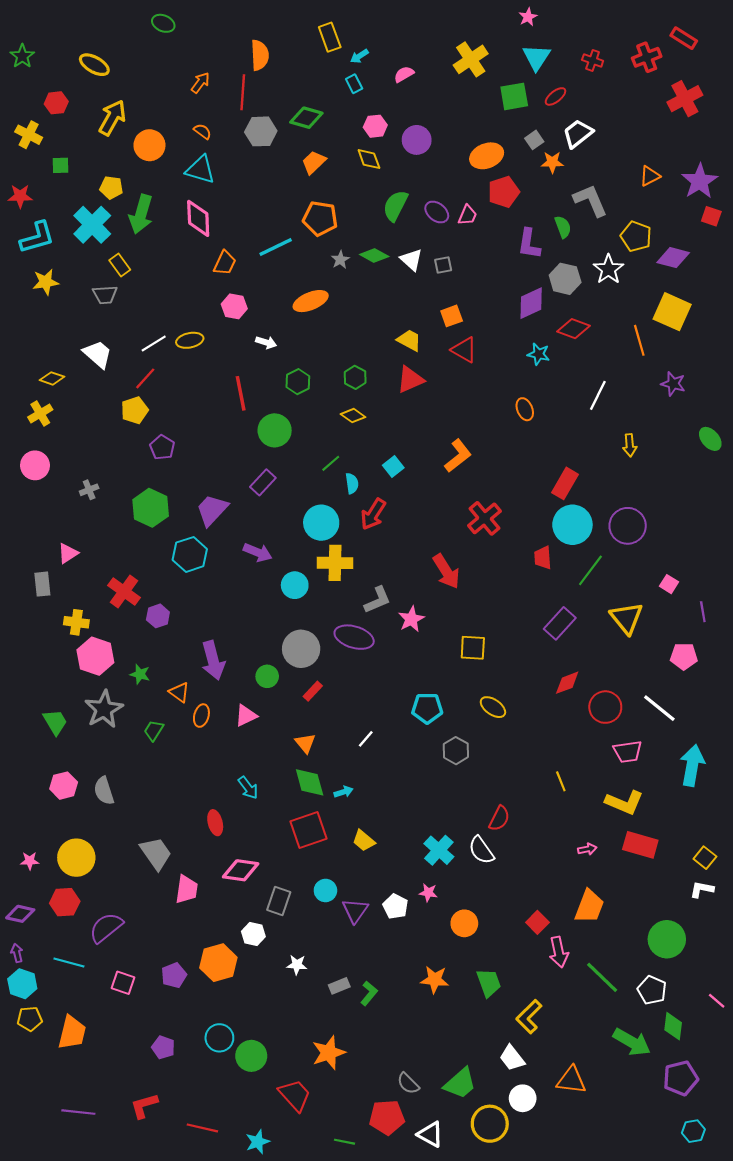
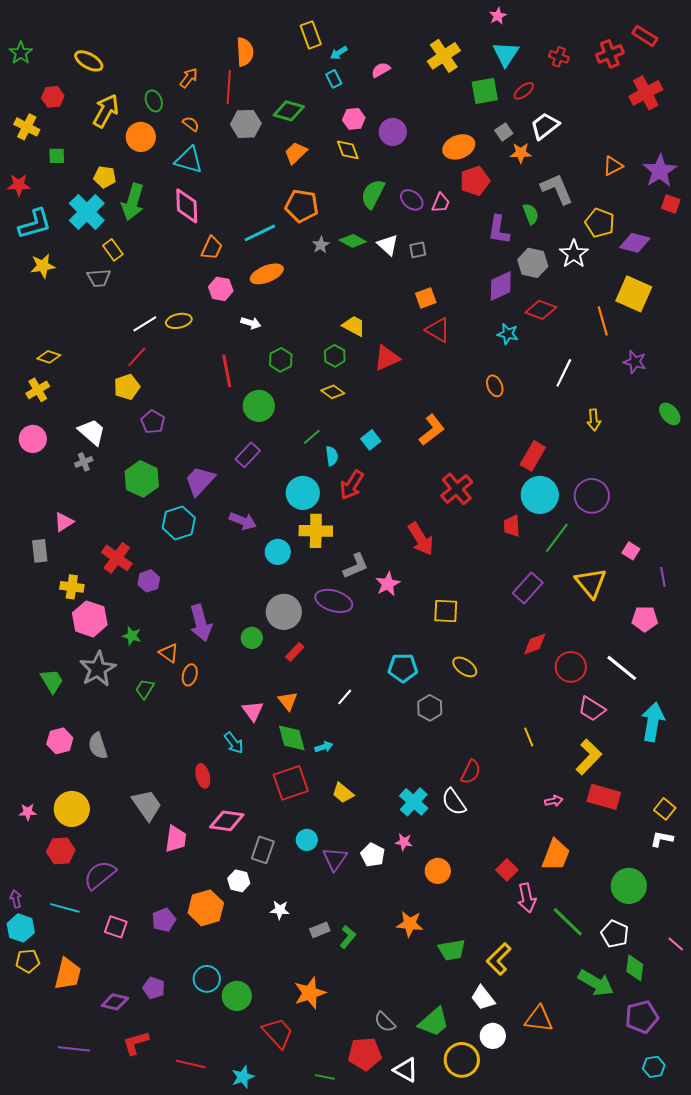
green ellipse: (163, 23) -> (154, 101), moved, turned 45
orange ellipse: (311, 301) -> (267, 274), moved
yellow trapezoid: (409, 340) -> (354, 326), moved
white trapezoid: (98, 354) -> (92, 432), moved
pink triangle: (246, 716) -> (253, 711), moved, turned -40
pink trapezoid: (628, 752) -> (592, 709), turned 40
yellow L-shape: (624, 802) -> (589, 757), turned -69
purple diamond: (20, 914) -> (115, 1002), moved
green trapezoid: (489, 983) -> (452, 950), moved, turned 100

